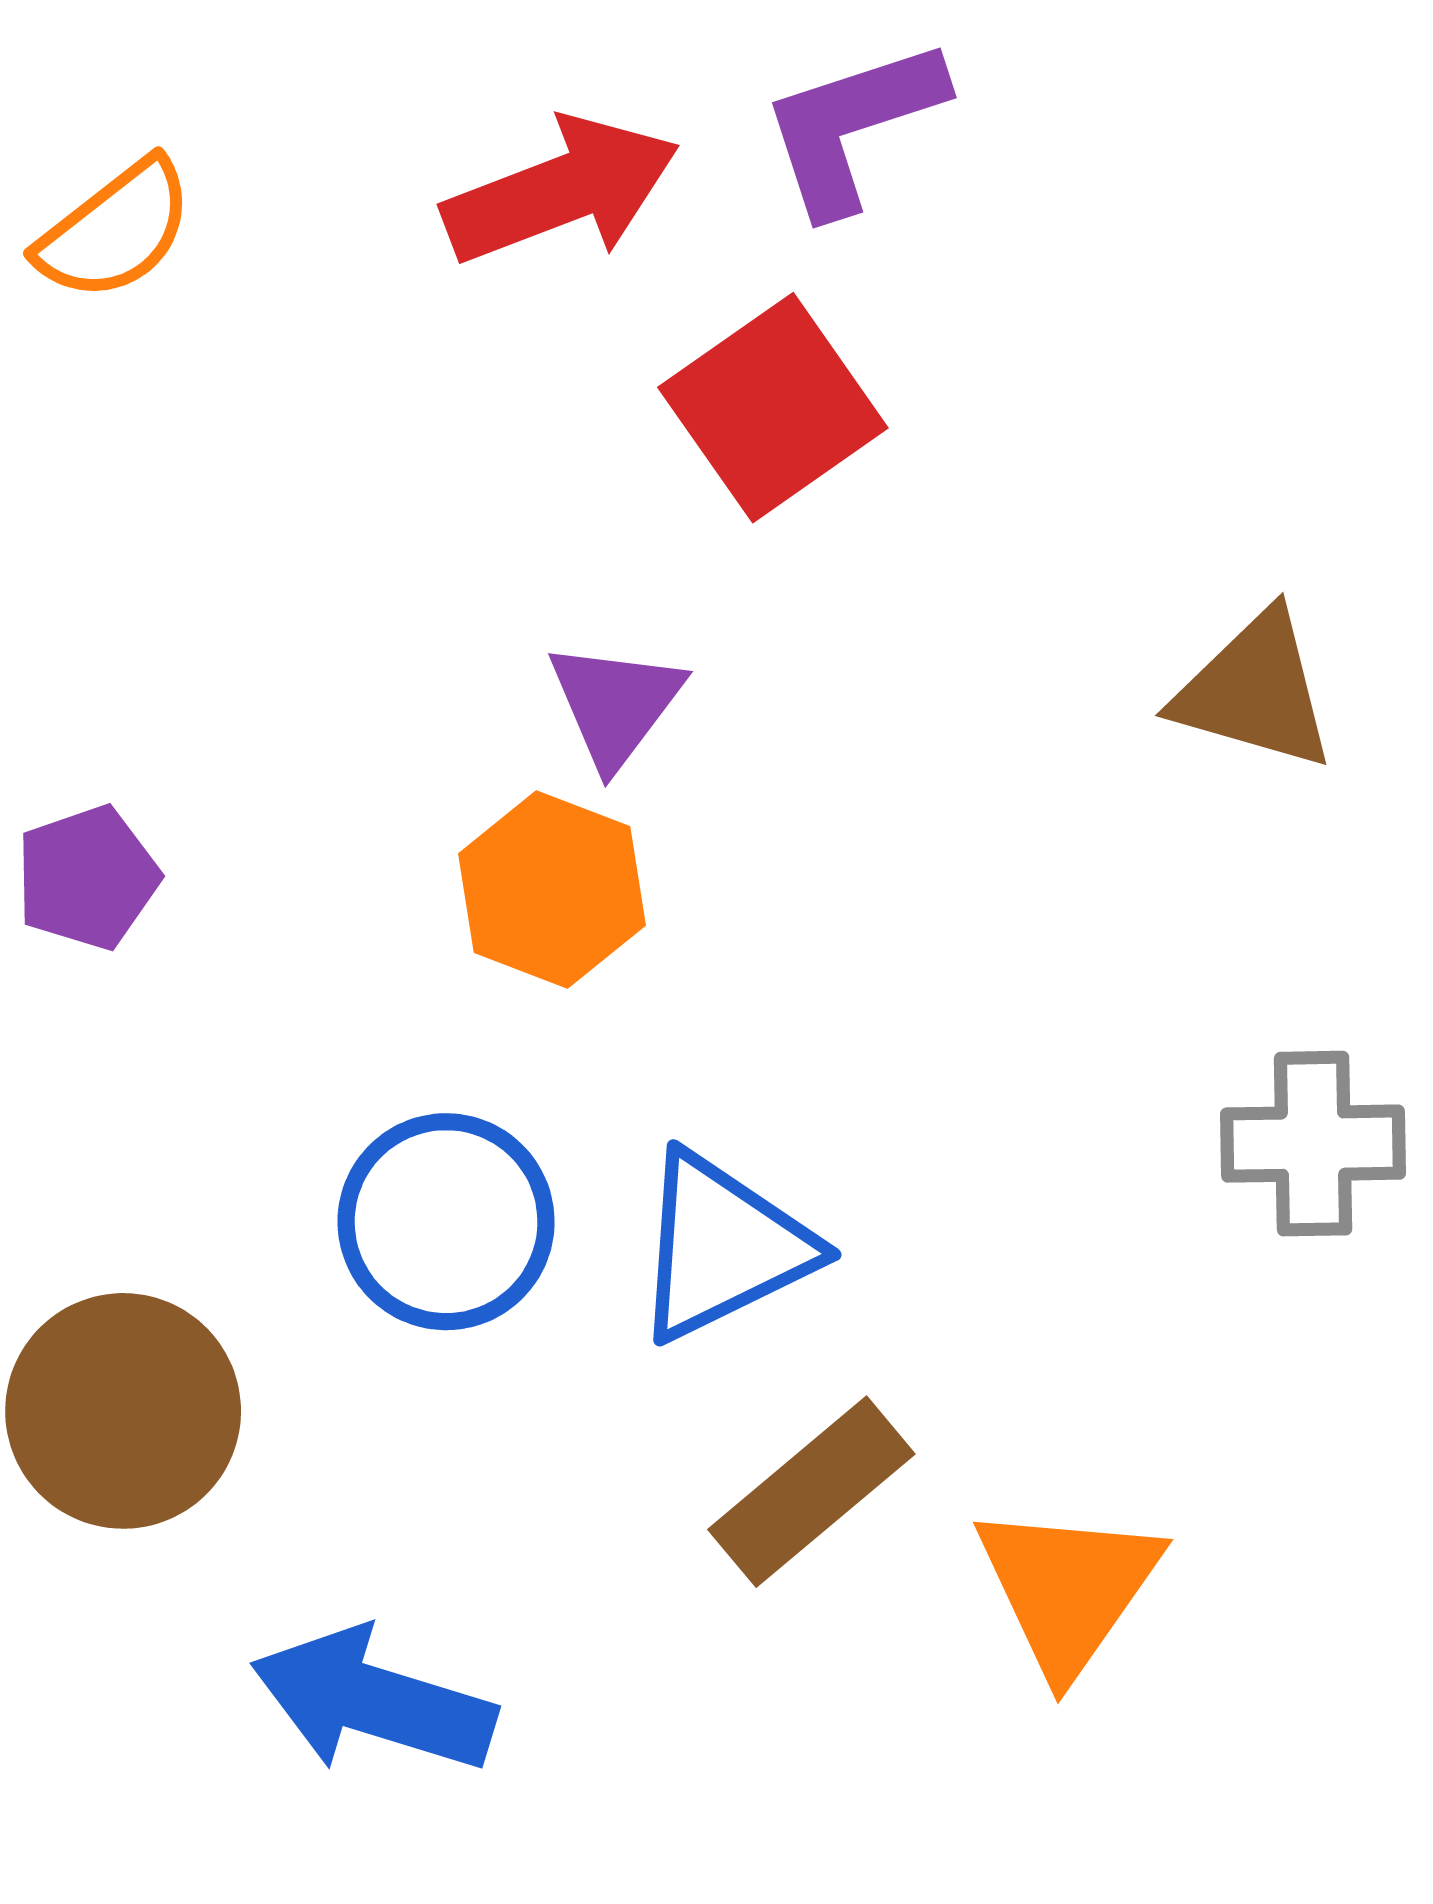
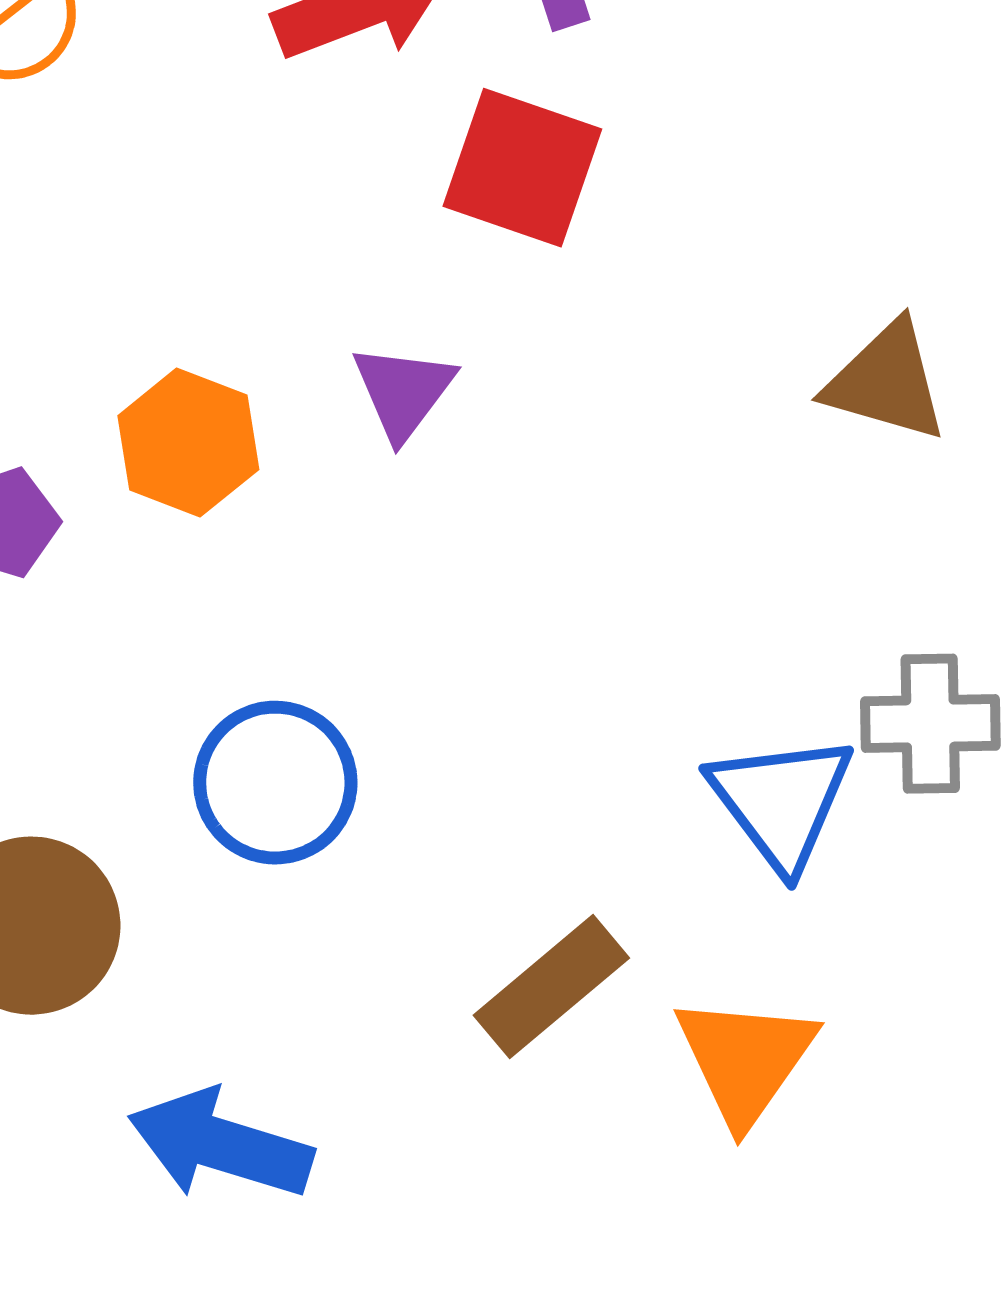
red square: (773, 408) -> (522, 168), turned -36
orange hexagon: (552, 889) -> (188, 443), moved
blue triangle: (723, 1247) -> (781, 802), moved, turned -41

